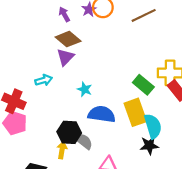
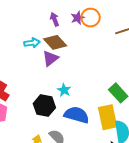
cyan arrow: (44, 80) -> (32, 43), moved
black hexagon: (69, 132) -> (44, 106), moved

